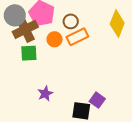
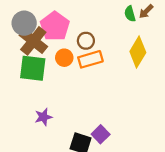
brown cross: (25, 29) -> (33, 41), turned -35
green square: (29, 53) -> (33, 68), size x1.4

